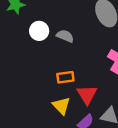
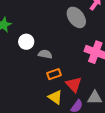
gray semicircle: (65, 36) -> (45, 54), moved

